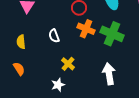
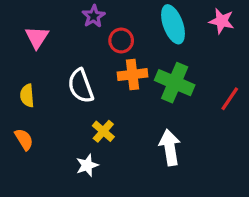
orange cross: (86, 29) -> (132, 75), turned -30
white semicircle: (54, 36) -> (81, 86), size x1.5

